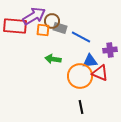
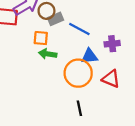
gray rectangle: (60, 28) -> (56, 19), turned -40
orange square: (43, 30) -> (41, 38), moved
red triangle: (100, 73) -> (111, 79), moved

